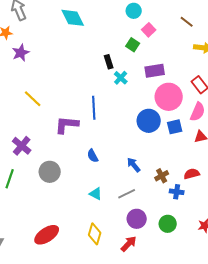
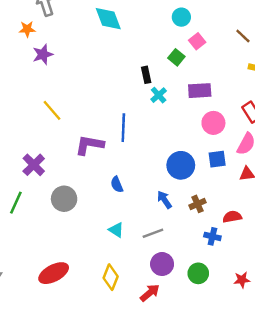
pink circle: (169, 97) -> (213, 123), size x0.7
blue circle: (149, 121) -> (181, 165), moved
brown cross: (162, 176) -> (198, 204), moved

